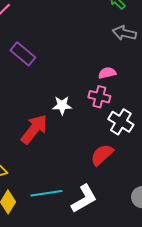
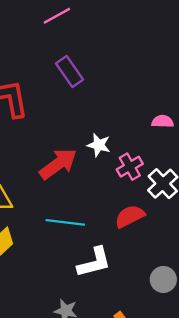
pink cross: (99, 97) -> (130, 167), moved, turned 30
cyan line: (46, 193) -> (65, 222), moved

